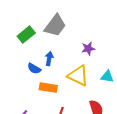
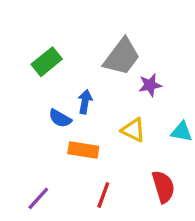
gray trapezoid: (55, 26) -> (122, 57), moved
yellow triangle: (78, 76) -> (133, 130), size x0.7

